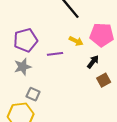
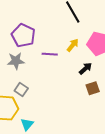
purple pentagon: (25, 40) -> (23, 35), turned 30
yellow arrow: (76, 41) -> (73, 45), turned -88

